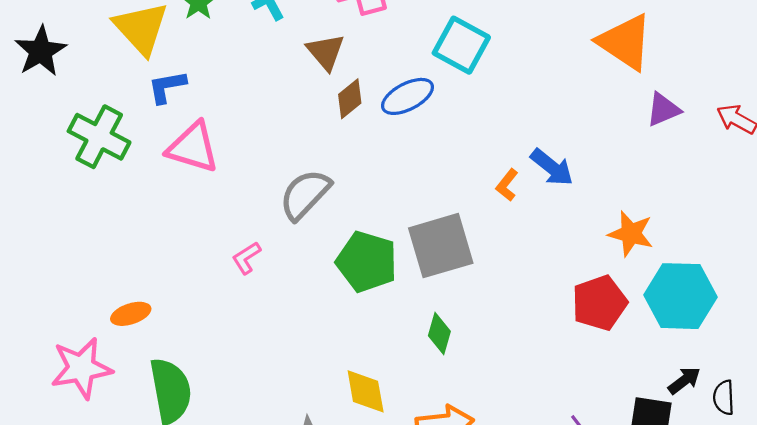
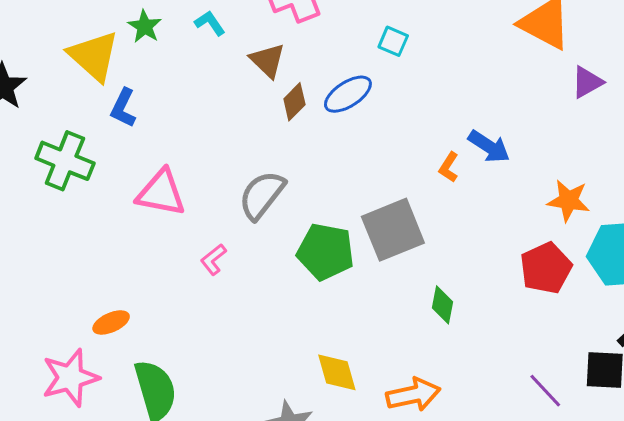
cyan square: (461, 45) -> (393, 41), size x0.6
blue L-shape: (167, 87) -> (123, 108), turned -48
pink triangle: (193, 147) -> (161, 193), moved
green diamond: (439, 334) -> (442, 305), moved

